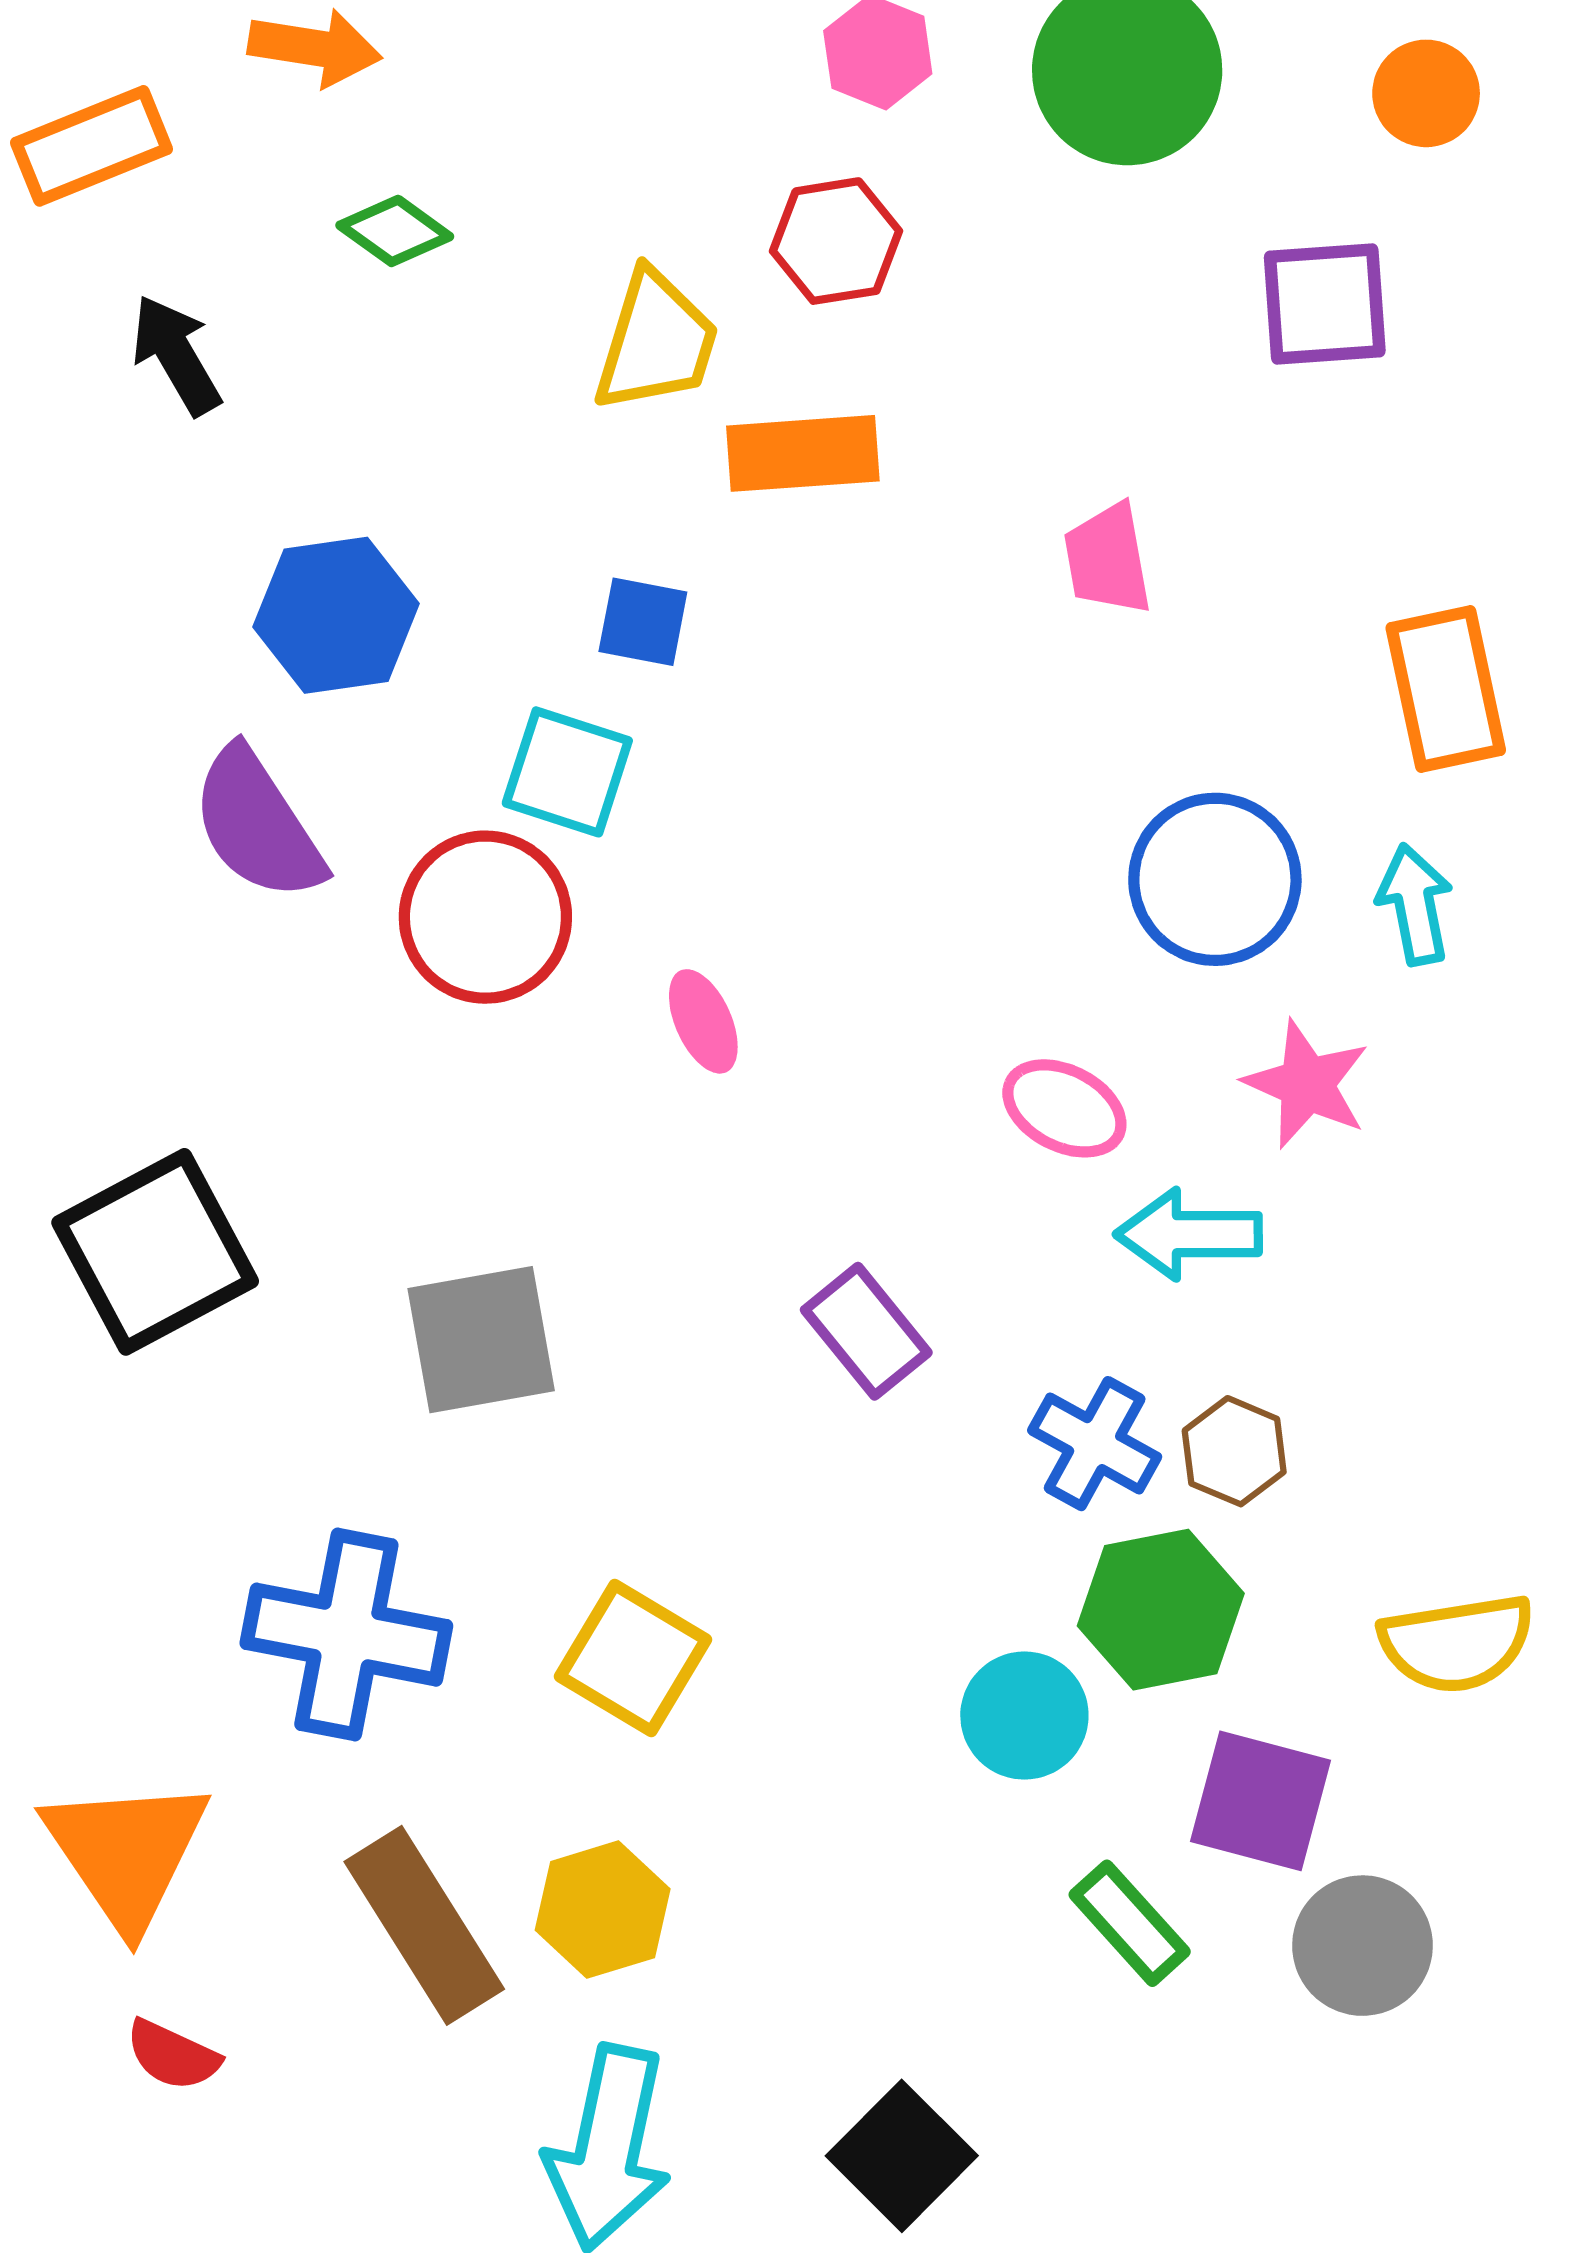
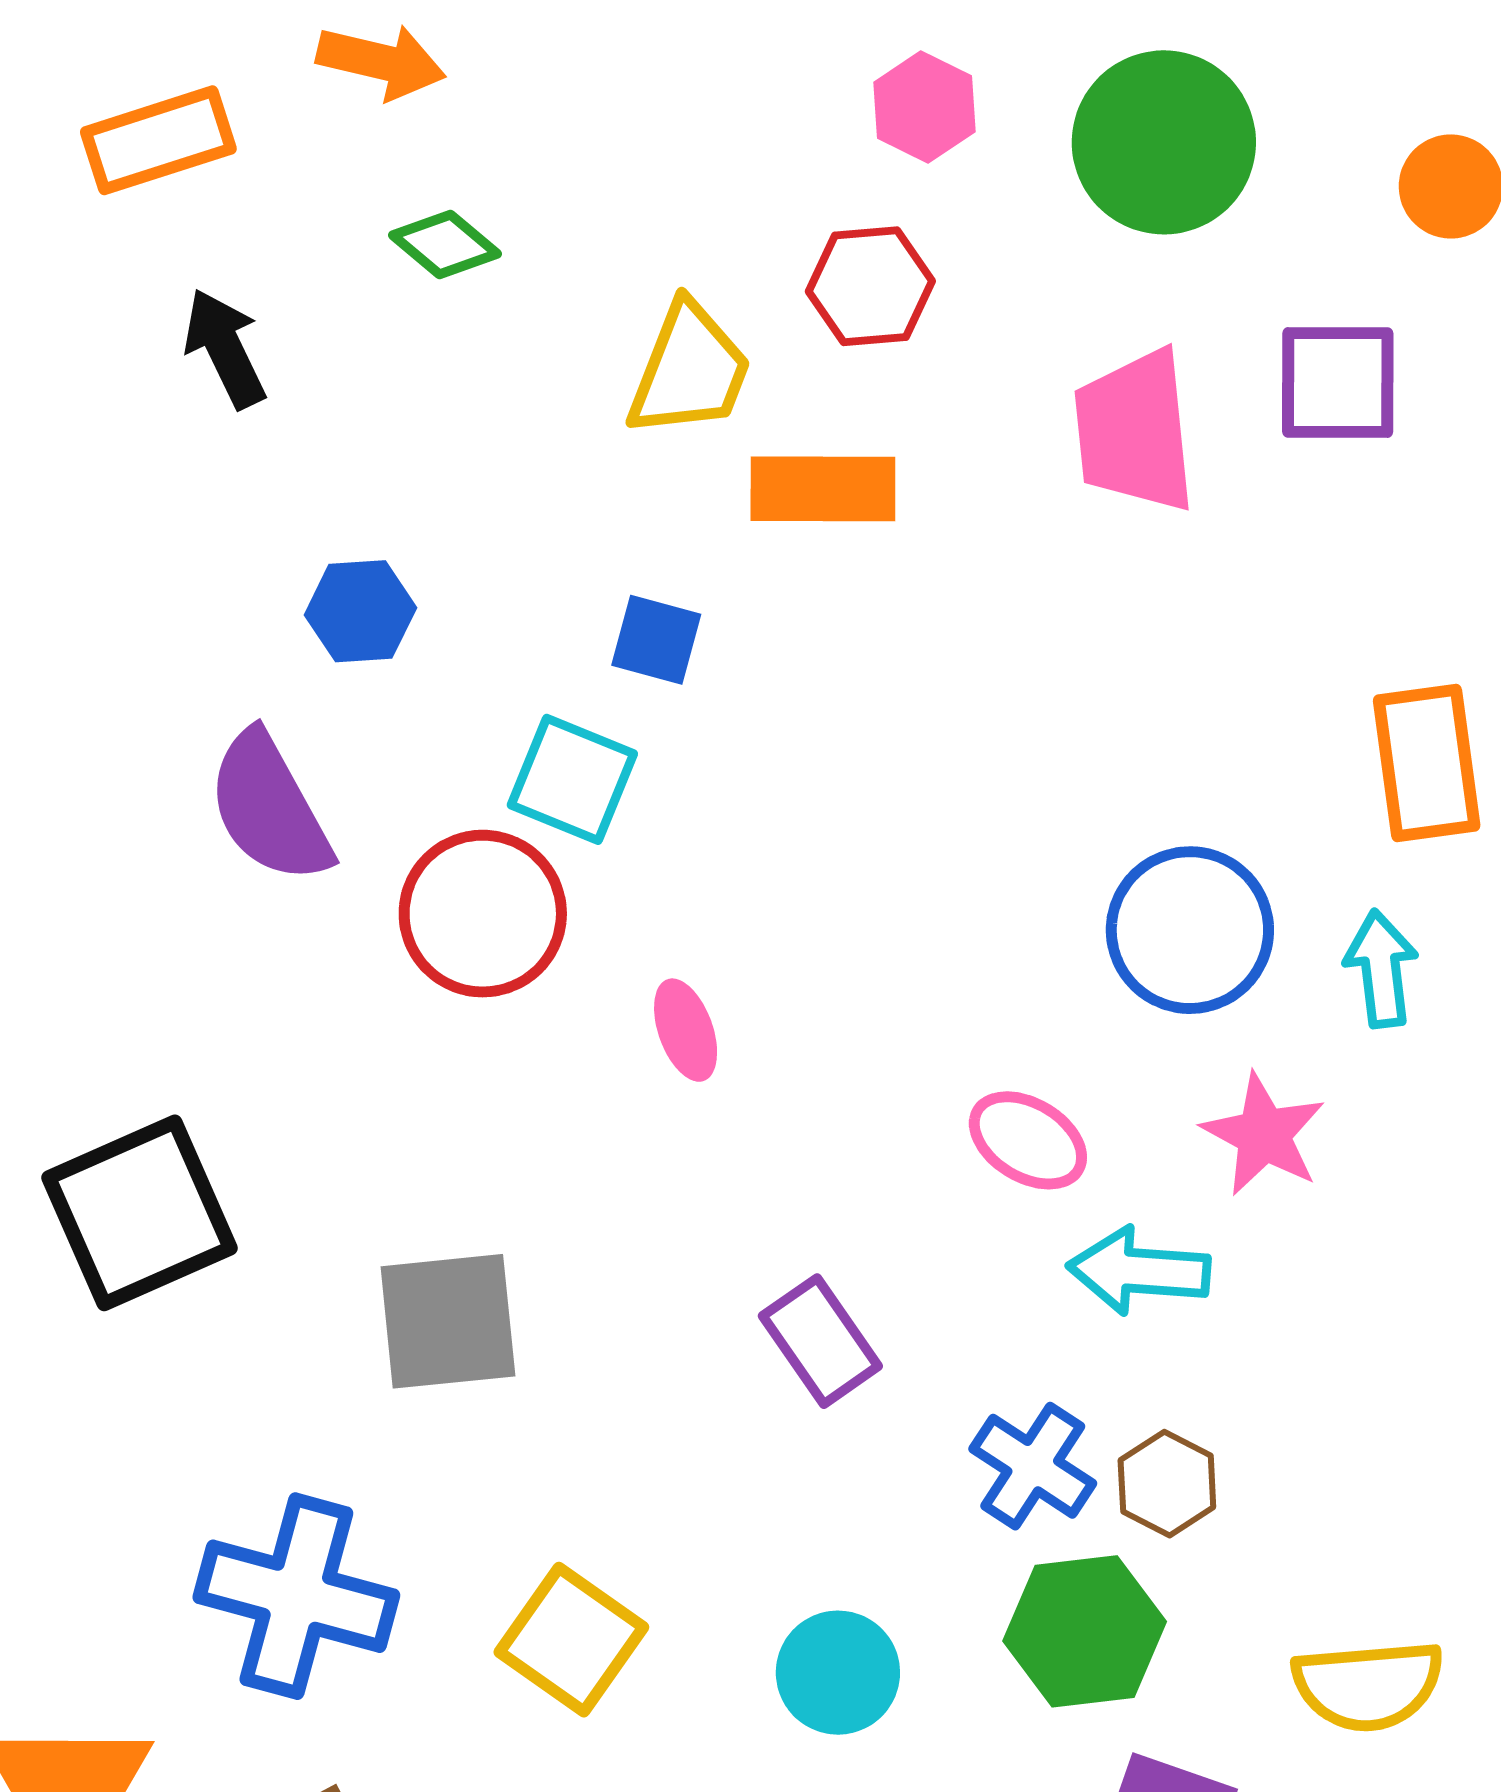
pink trapezoid: (1108, 559) -> (1135, 431), moved, size x1.5
blue hexagon: (336, 615) -> (360, 611), size x0.7
cyan circle: (1024, 1716) -> (838, 1673), moved

